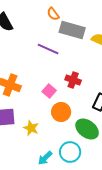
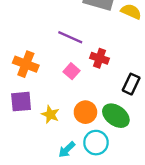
purple line: (48, 49) -> (70, 37), moved
orange circle: (61, 112) -> (85, 112), moved

